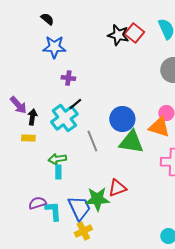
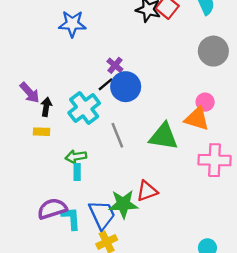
purple cross: (68, 78) -> (115, 65), moved, turned 32
black line: (75, 104) -> (105, 84), moved
blue circle: (122, 119) -> (126, 87), moved
purple semicircle: (37, 203) -> (52, 209), size x1.4

